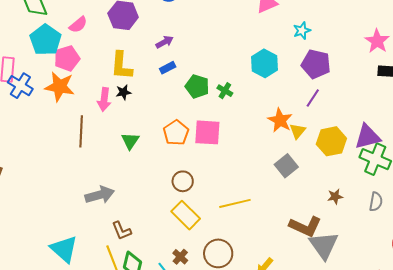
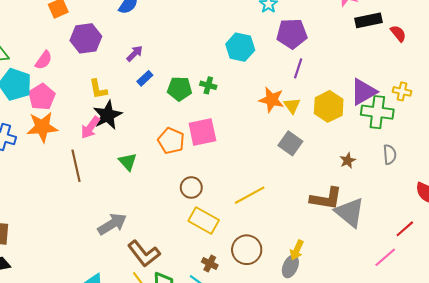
yellow L-shape: (121, 66) -> (98, 89), size x0.7
black star: (123, 92) -> (108, 115), size x1.8
pink arrow: (104, 99) -> (90, 128), turned 45
brown L-shape: (122, 231) -> (144, 254), size x1.5

